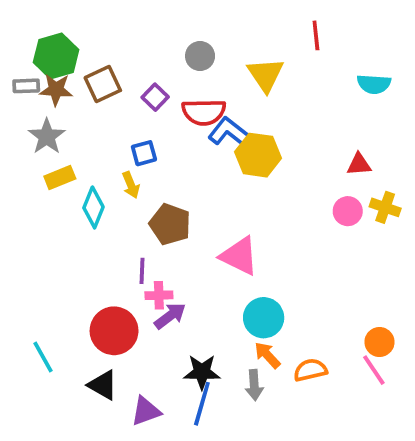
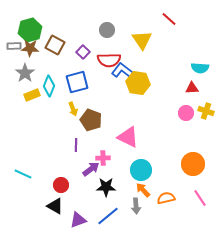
red line: (316, 35) -> (169, 19), turned -42
brown square: (103, 84) -> (55, 45), turned -36
cyan semicircle: (374, 84) -> (200, 68), moved
blue square: (144, 153) -> (77, 82), size x1.6
yellow arrow: (131, 185) -> (73, 109), moved
cyan diamond: (93, 207) -> (49, 86), moved
pink cross: (159, 295) -> (103, 158), moved
red circle: (114, 331) -> (61, 185), moved, size x0.6
orange circle: (379, 342) -> (193, 164), moved, size x1.5
cyan line: (43, 357) -> (23, 174), moved, turned -36
black star: (202, 372) -> (106, 187), moved
blue line: (202, 404) -> (108, 216), turned 35

